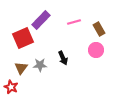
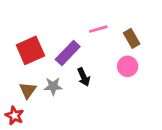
purple rectangle: (41, 20) -> (68, 53), moved

